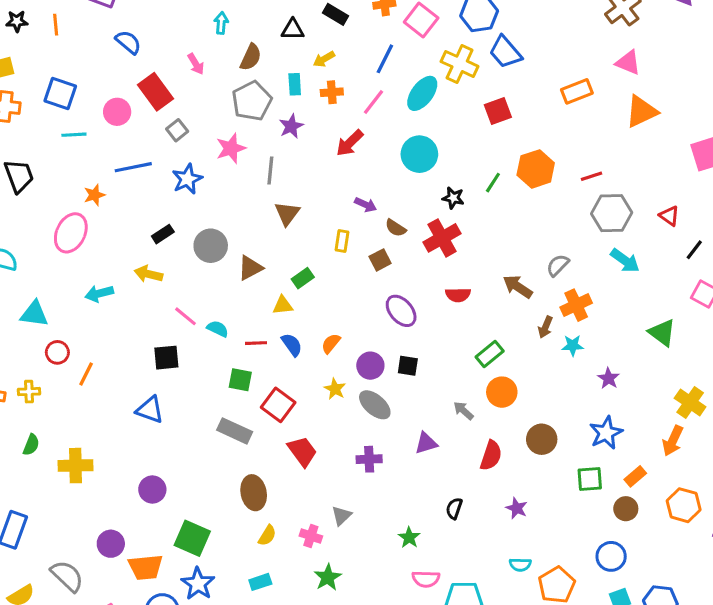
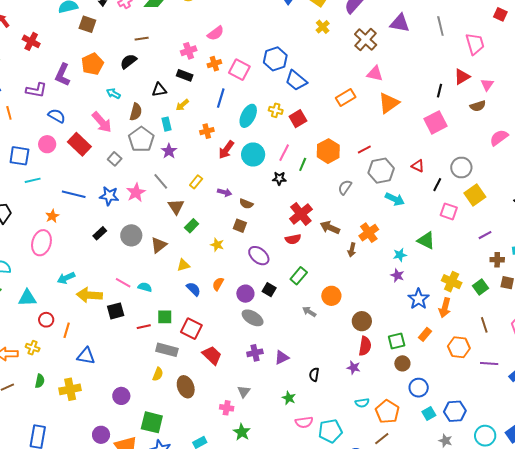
cyan arrow: (221, 23) -> (113, 94), turned -56
pink arrow: (196, 64) -> (102, 122), size x1.6
yellow cross: (460, 64) -> (276, 110), moved, size x0.6
orange cross: (332, 92) -> (207, 131), moved
pink line: (373, 102) -> (284, 153), moved
pink circle: (117, 112) -> (47, 144), moved
gray square: (177, 130) -> (115, 159), moved
red arrow: (350, 143) -> (226, 150), moved
pink star: (231, 148) -> (136, 192), moved
blue line: (133, 167) -> (74, 194), turned 35
gray line: (270, 170) -> (161, 181), turned -36
blue star: (187, 179) -> (109, 196), turned -30
red cross: (442, 238) -> (301, 214), moved
yellow rectangle: (342, 241) -> (196, 182), moved, turned 40
brown square: (380, 260) -> (240, 226), turned -32
gray semicircle: (558, 265) -> (345, 187), moved
yellow arrow: (148, 274) -> (89, 295), moved, size x1.4
green rectangle: (303, 278) -> (192, 226), moved
red line: (256, 343) -> (144, 327), moved
cyan star: (573, 345) -> (400, 255), moved
green rectangle: (490, 354) -> (299, 276), moved
black square: (408, 366) -> (269, 290), turned 32
yellow star: (335, 389) -> (217, 245), moved
yellow cross: (29, 392) -> (33, 348), turned 32
blue triangle: (150, 410) -> (86, 356), moved
blue star: (606, 433) -> (418, 299), moved
purple triangle: (426, 443) -> (282, 358), moved
red semicircle: (491, 456) -> (365, 346), moved
brown circle: (626, 509) -> (402, 363), moved
yellow semicircle: (267, 535) -> (158, 374), moved

